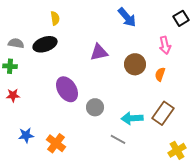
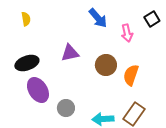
black ellipse: (45, 44) -> (27, 63), moved
pink arrow: (165, 45) -> (127, 33), moved
orange semicircle: (160, 74) -> (131, 75), size x1.5

